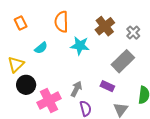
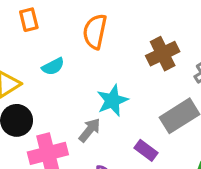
cyan star: (80, 46) -> (112, 100), moved, turned 30
gray arrow: (76, 89) -> (90, 130), moved

